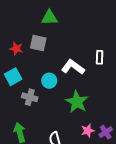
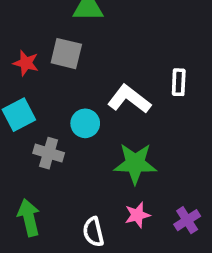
green star: (77, 102) -> (135, 163), turned -30
pink star: (88, 131) -> (137, 215), moved

